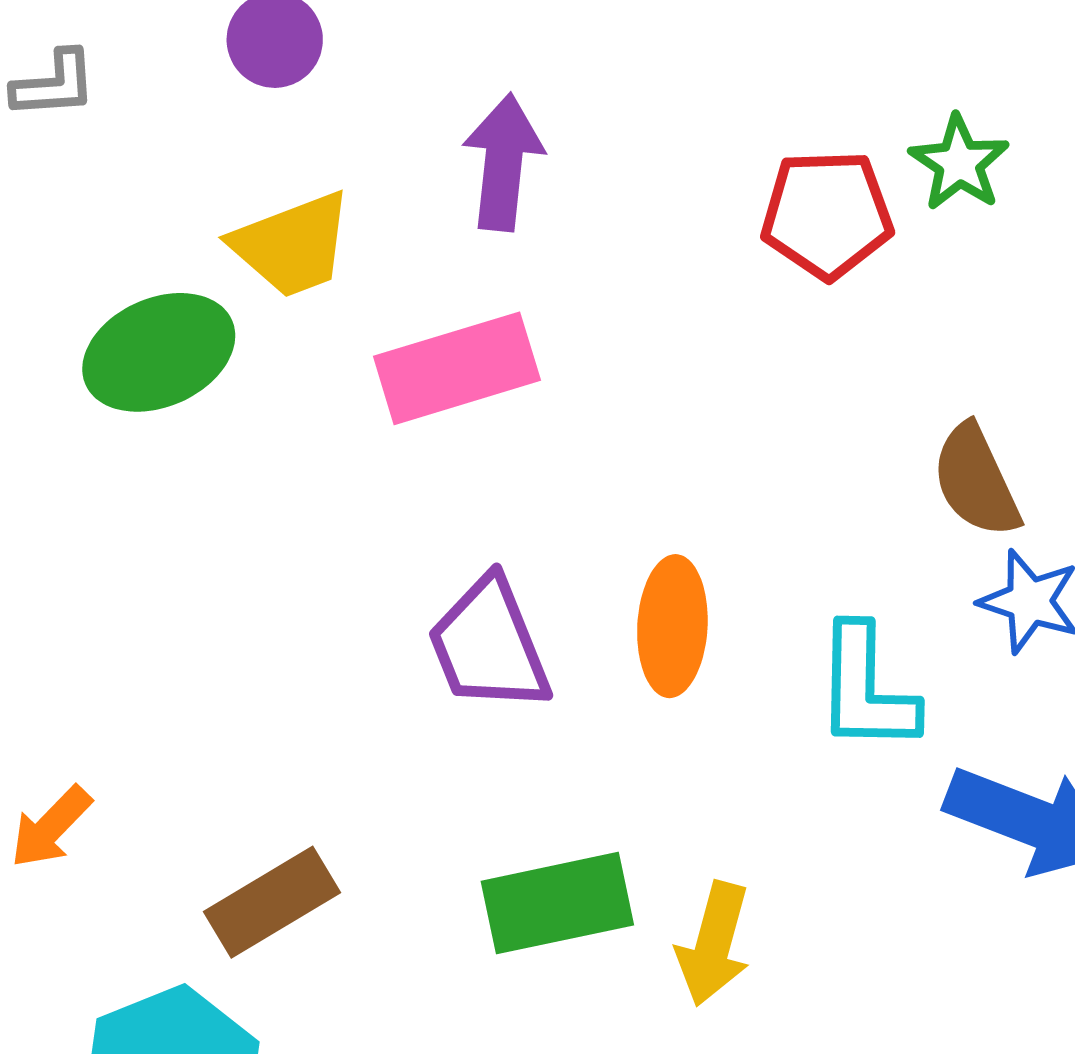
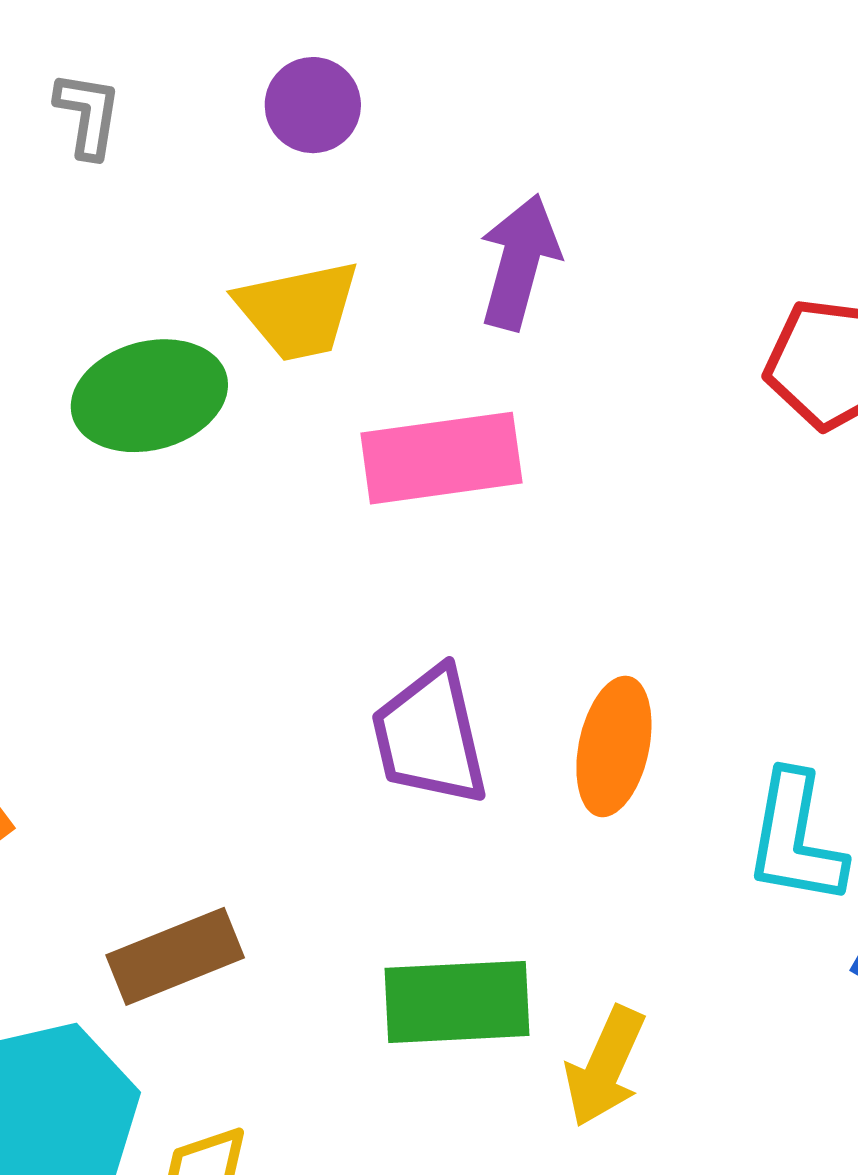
gray L-shape: (54, 84) -> (88, 115), turned -86

